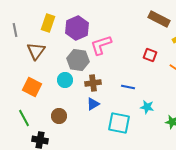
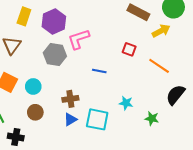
cyan circle: (65, 80) -> (33, 86), moved
brown cross: (93, 83) -> (70, 99), moved
blue line: (128, 87) -> (99, 71), moved
blue triangle: (93, 104) -> (70, 119), moved

